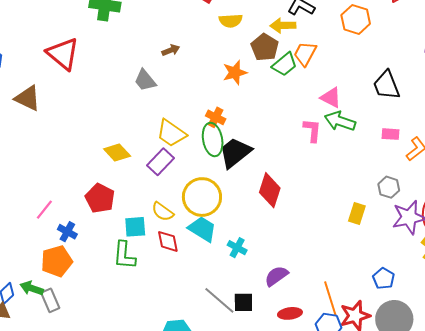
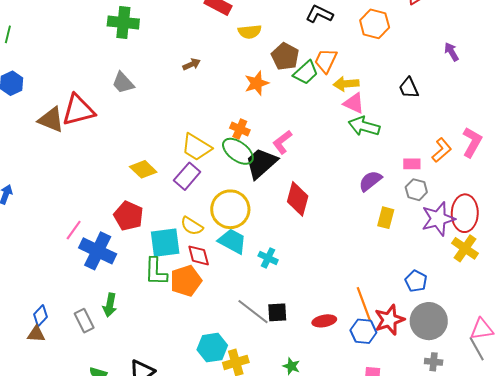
yellow arrow: (283, 25) -> (346, 84), moved
red triangle: (63, 54) -> (78, 110), moved, turned -51
gray trapezoid: (145, 80) -> (123, 83), moved
black trapezoid: (386, 85) -> (409, 88), size x0.7
pink L-shape: (312, 130) -> (282, 142), moved, turned -130
pink rectangle: (391, 134) -> (412, 164), moved
green ellipse: (213, 140) -> (238, 151), turned -40
cyan square: (135, 227) -> (165, 243), size x1.4
blue cross: (67, 232) -> (98, 251), size x1.8
orange pentagon: (57, 261) -> (186, 281), moved
purple semicircle: (276, 276) -> (370, 181), moved
green arrow: (32, 288) -> (110, 305), moved, turned -95

